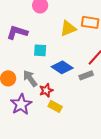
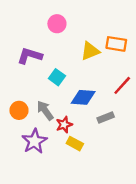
cyan square: (40, 50) -> (57, 77), turned 32
blue diamond: (62, 67) -> (83, 97), turned -30
gray rectangle: (86, 75) -> (106, 117), moved

